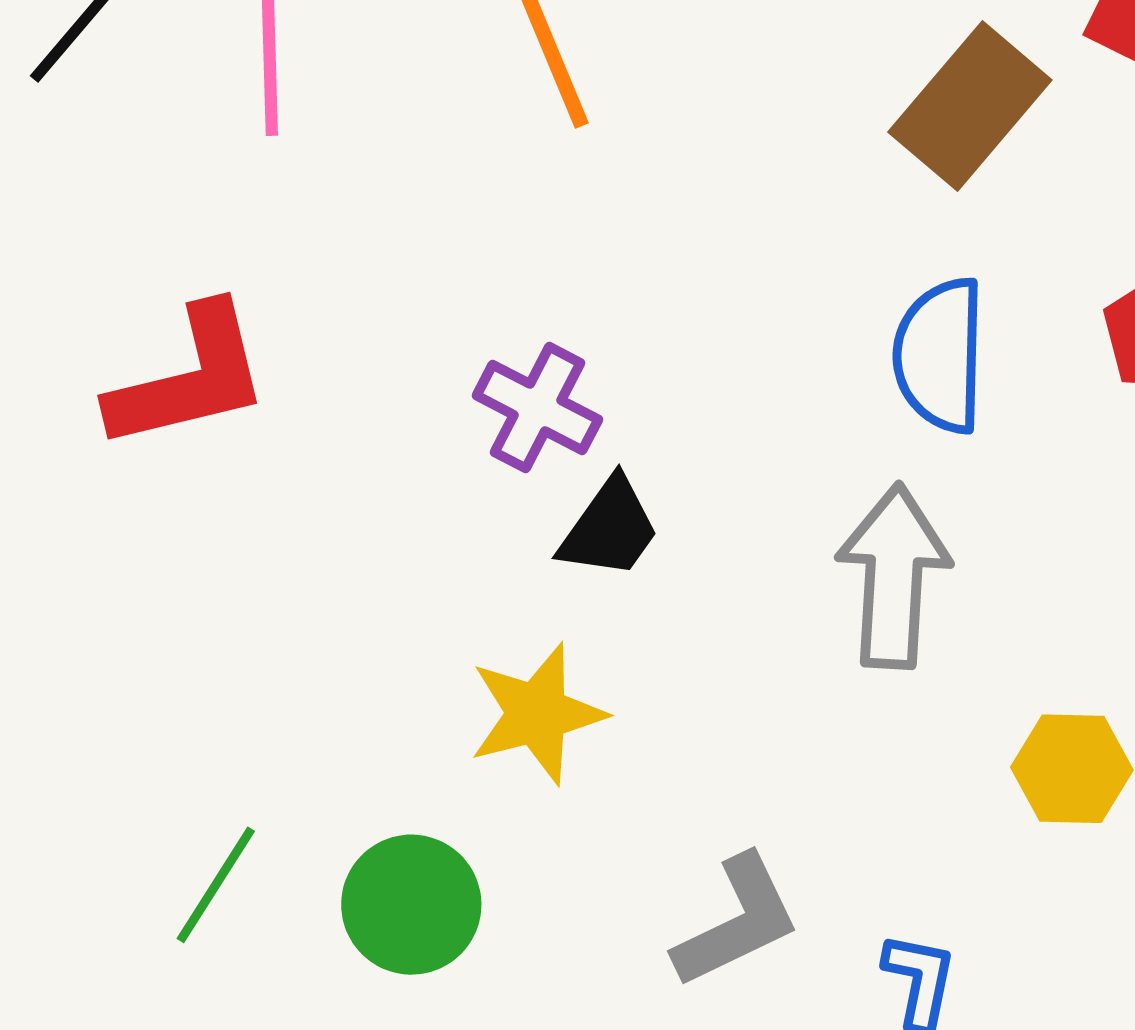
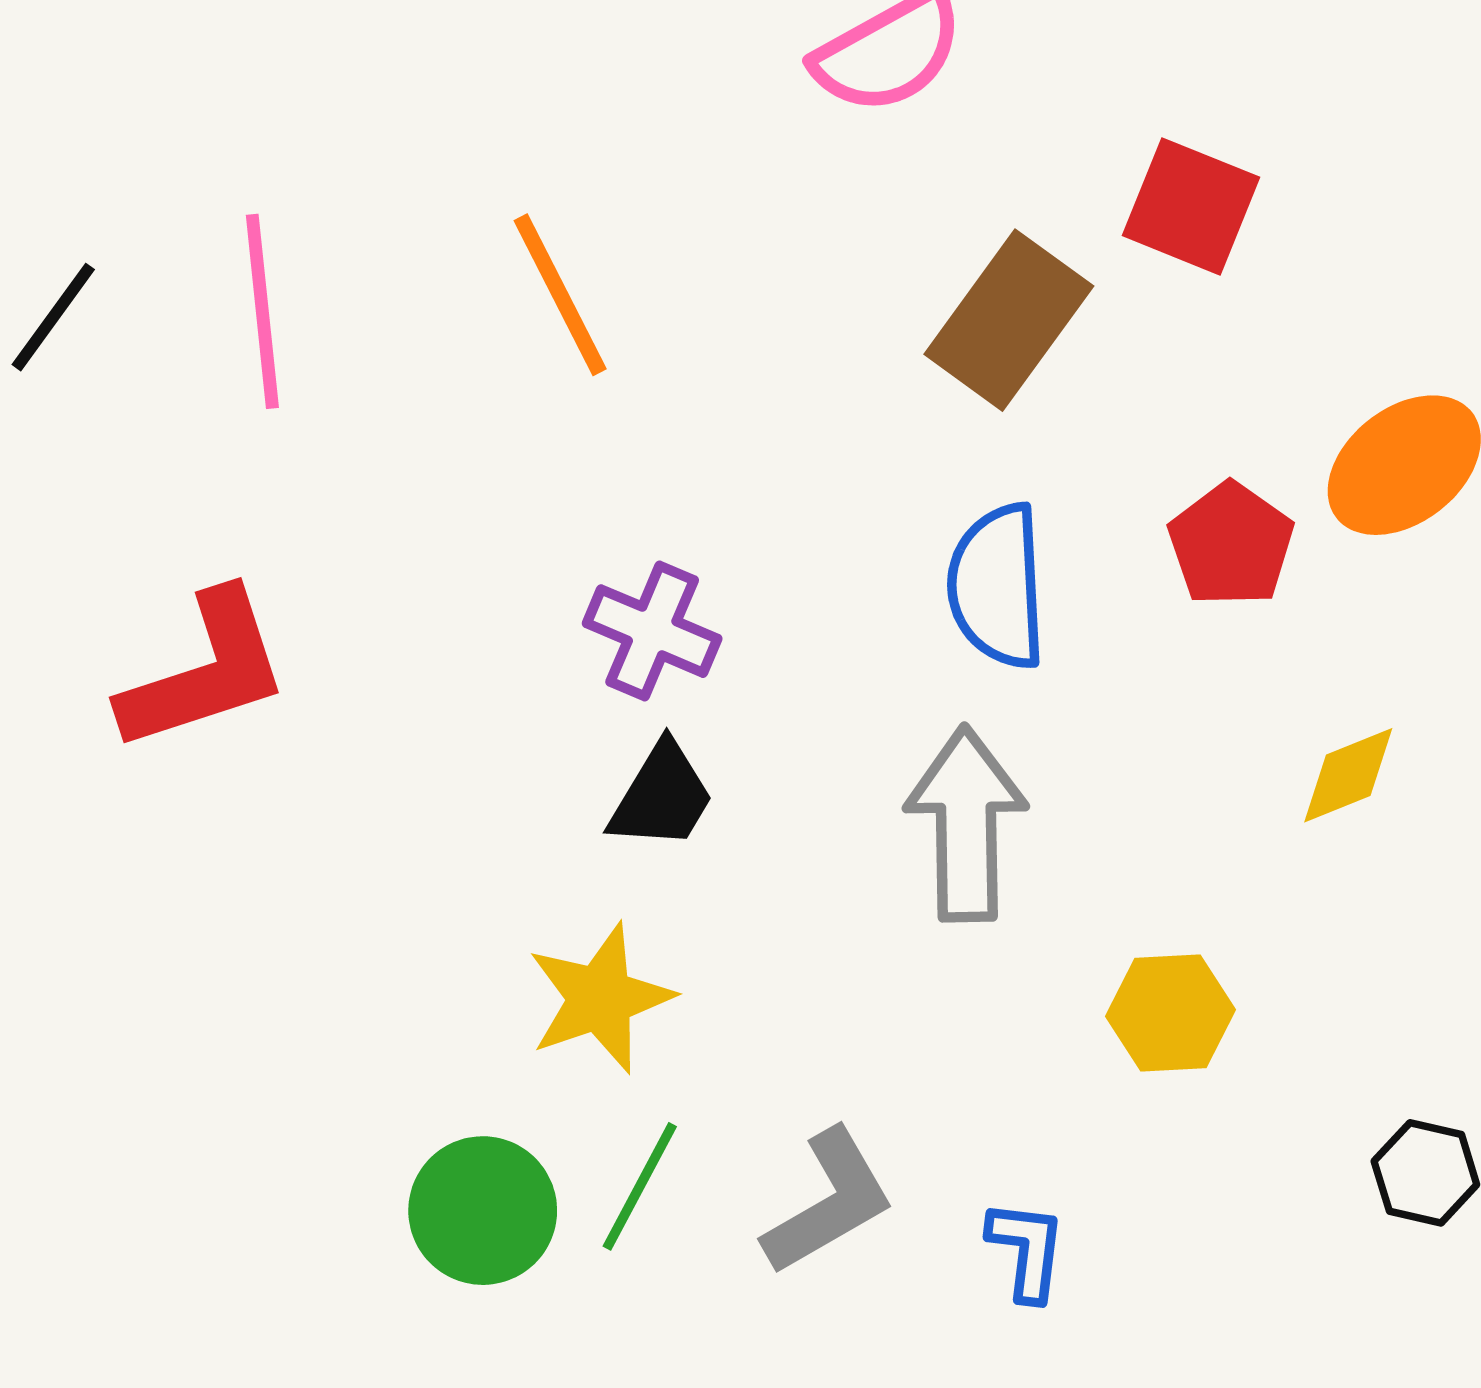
purple cross: (537, 408) -> (652, 631), moved
green line: (216, 885) -> (640, 1186), moved

